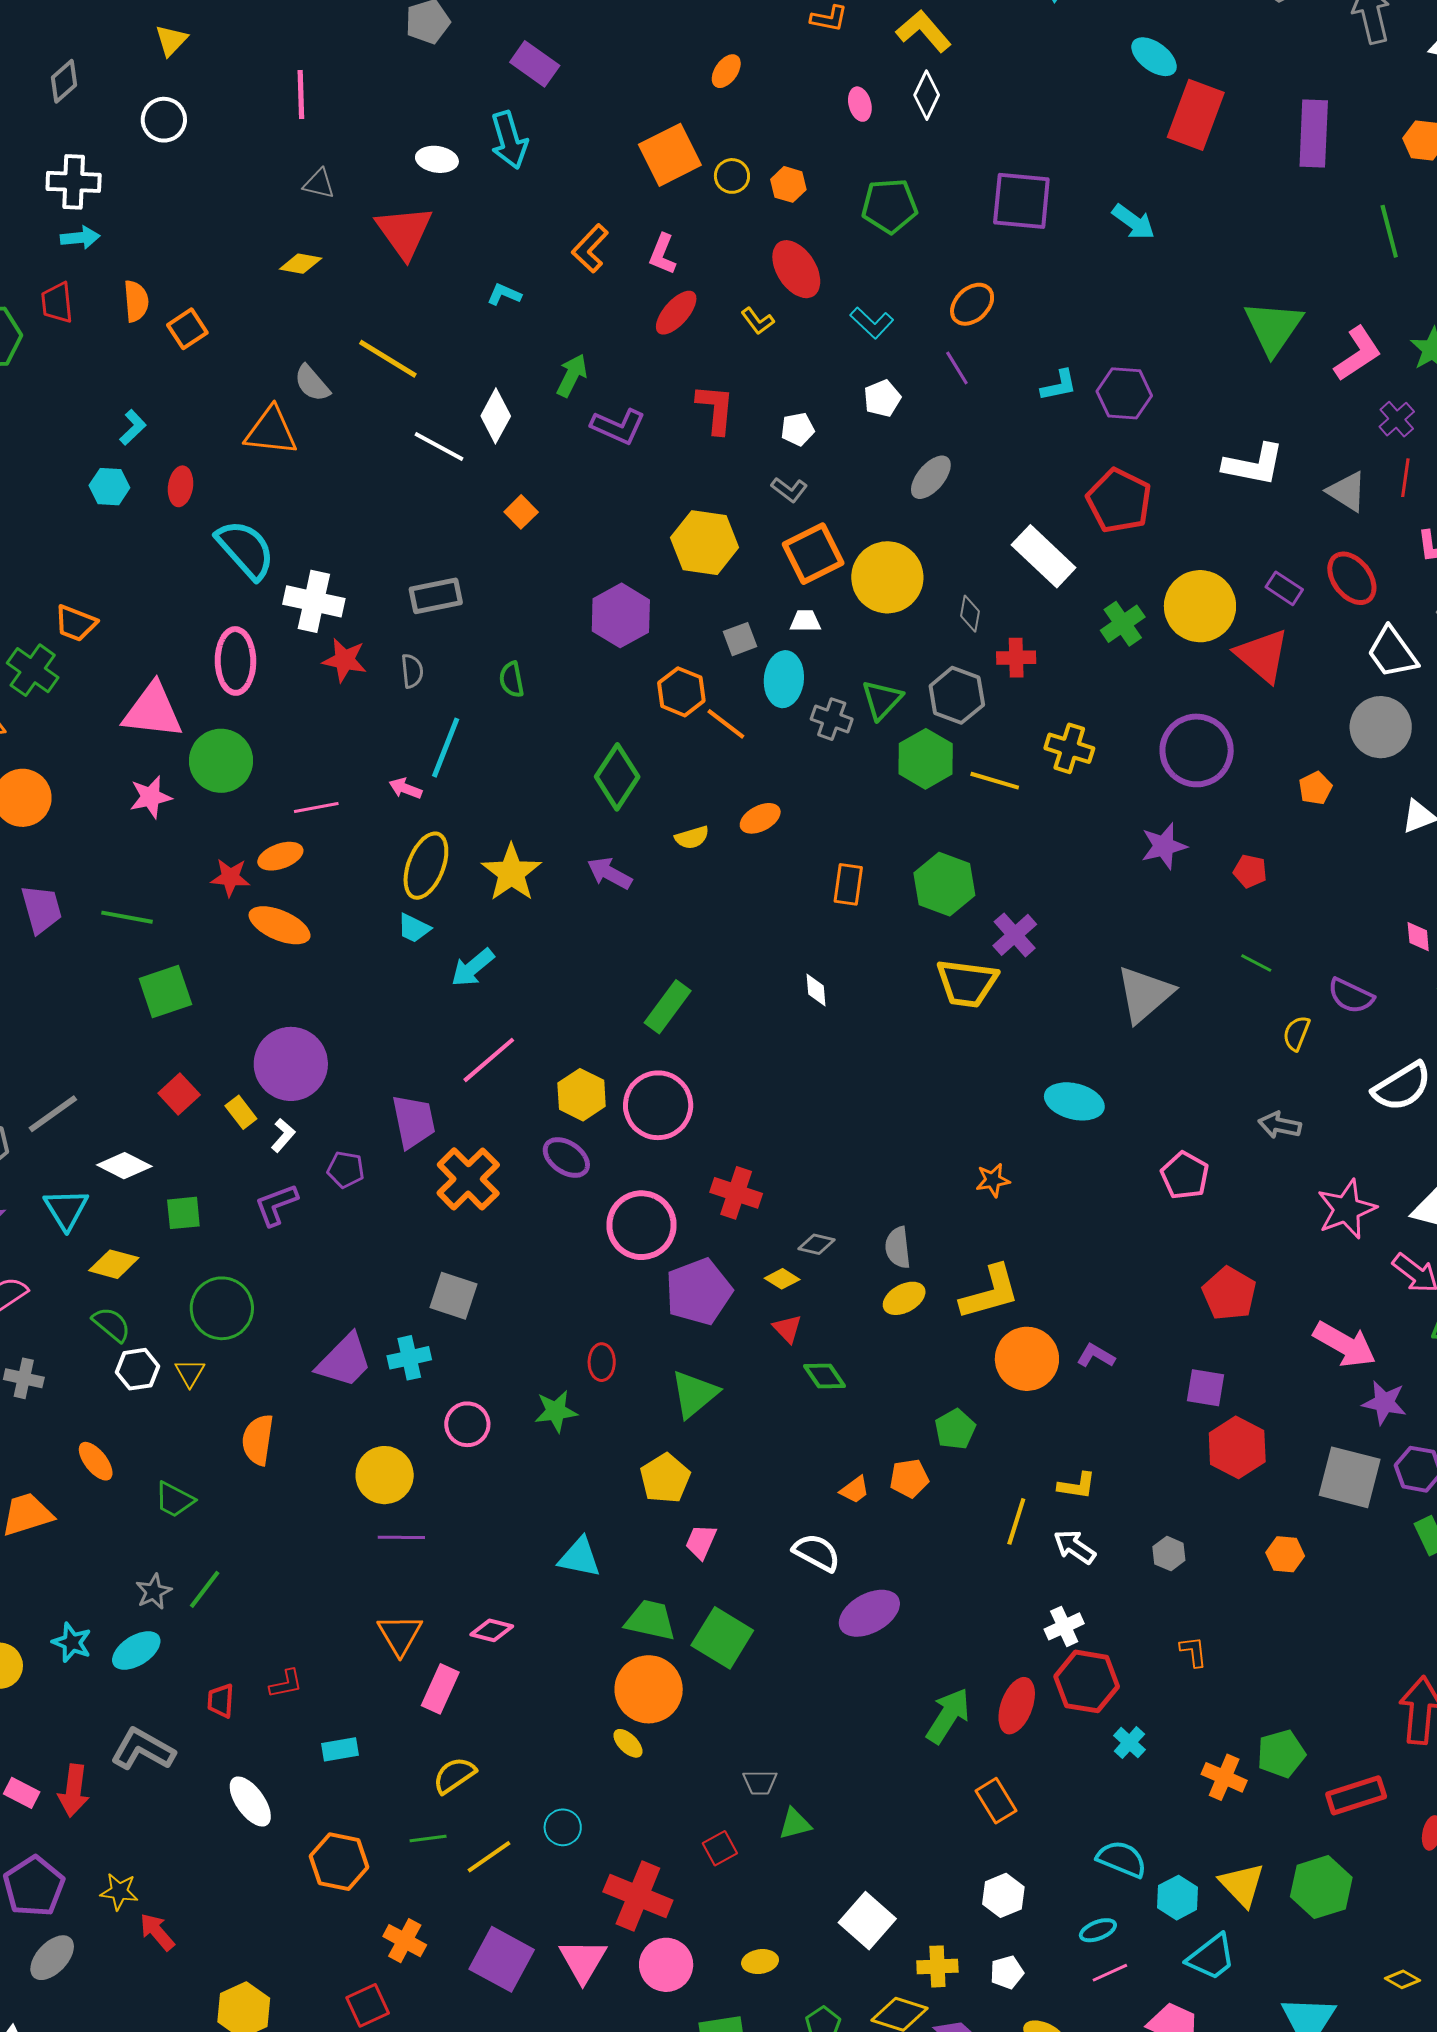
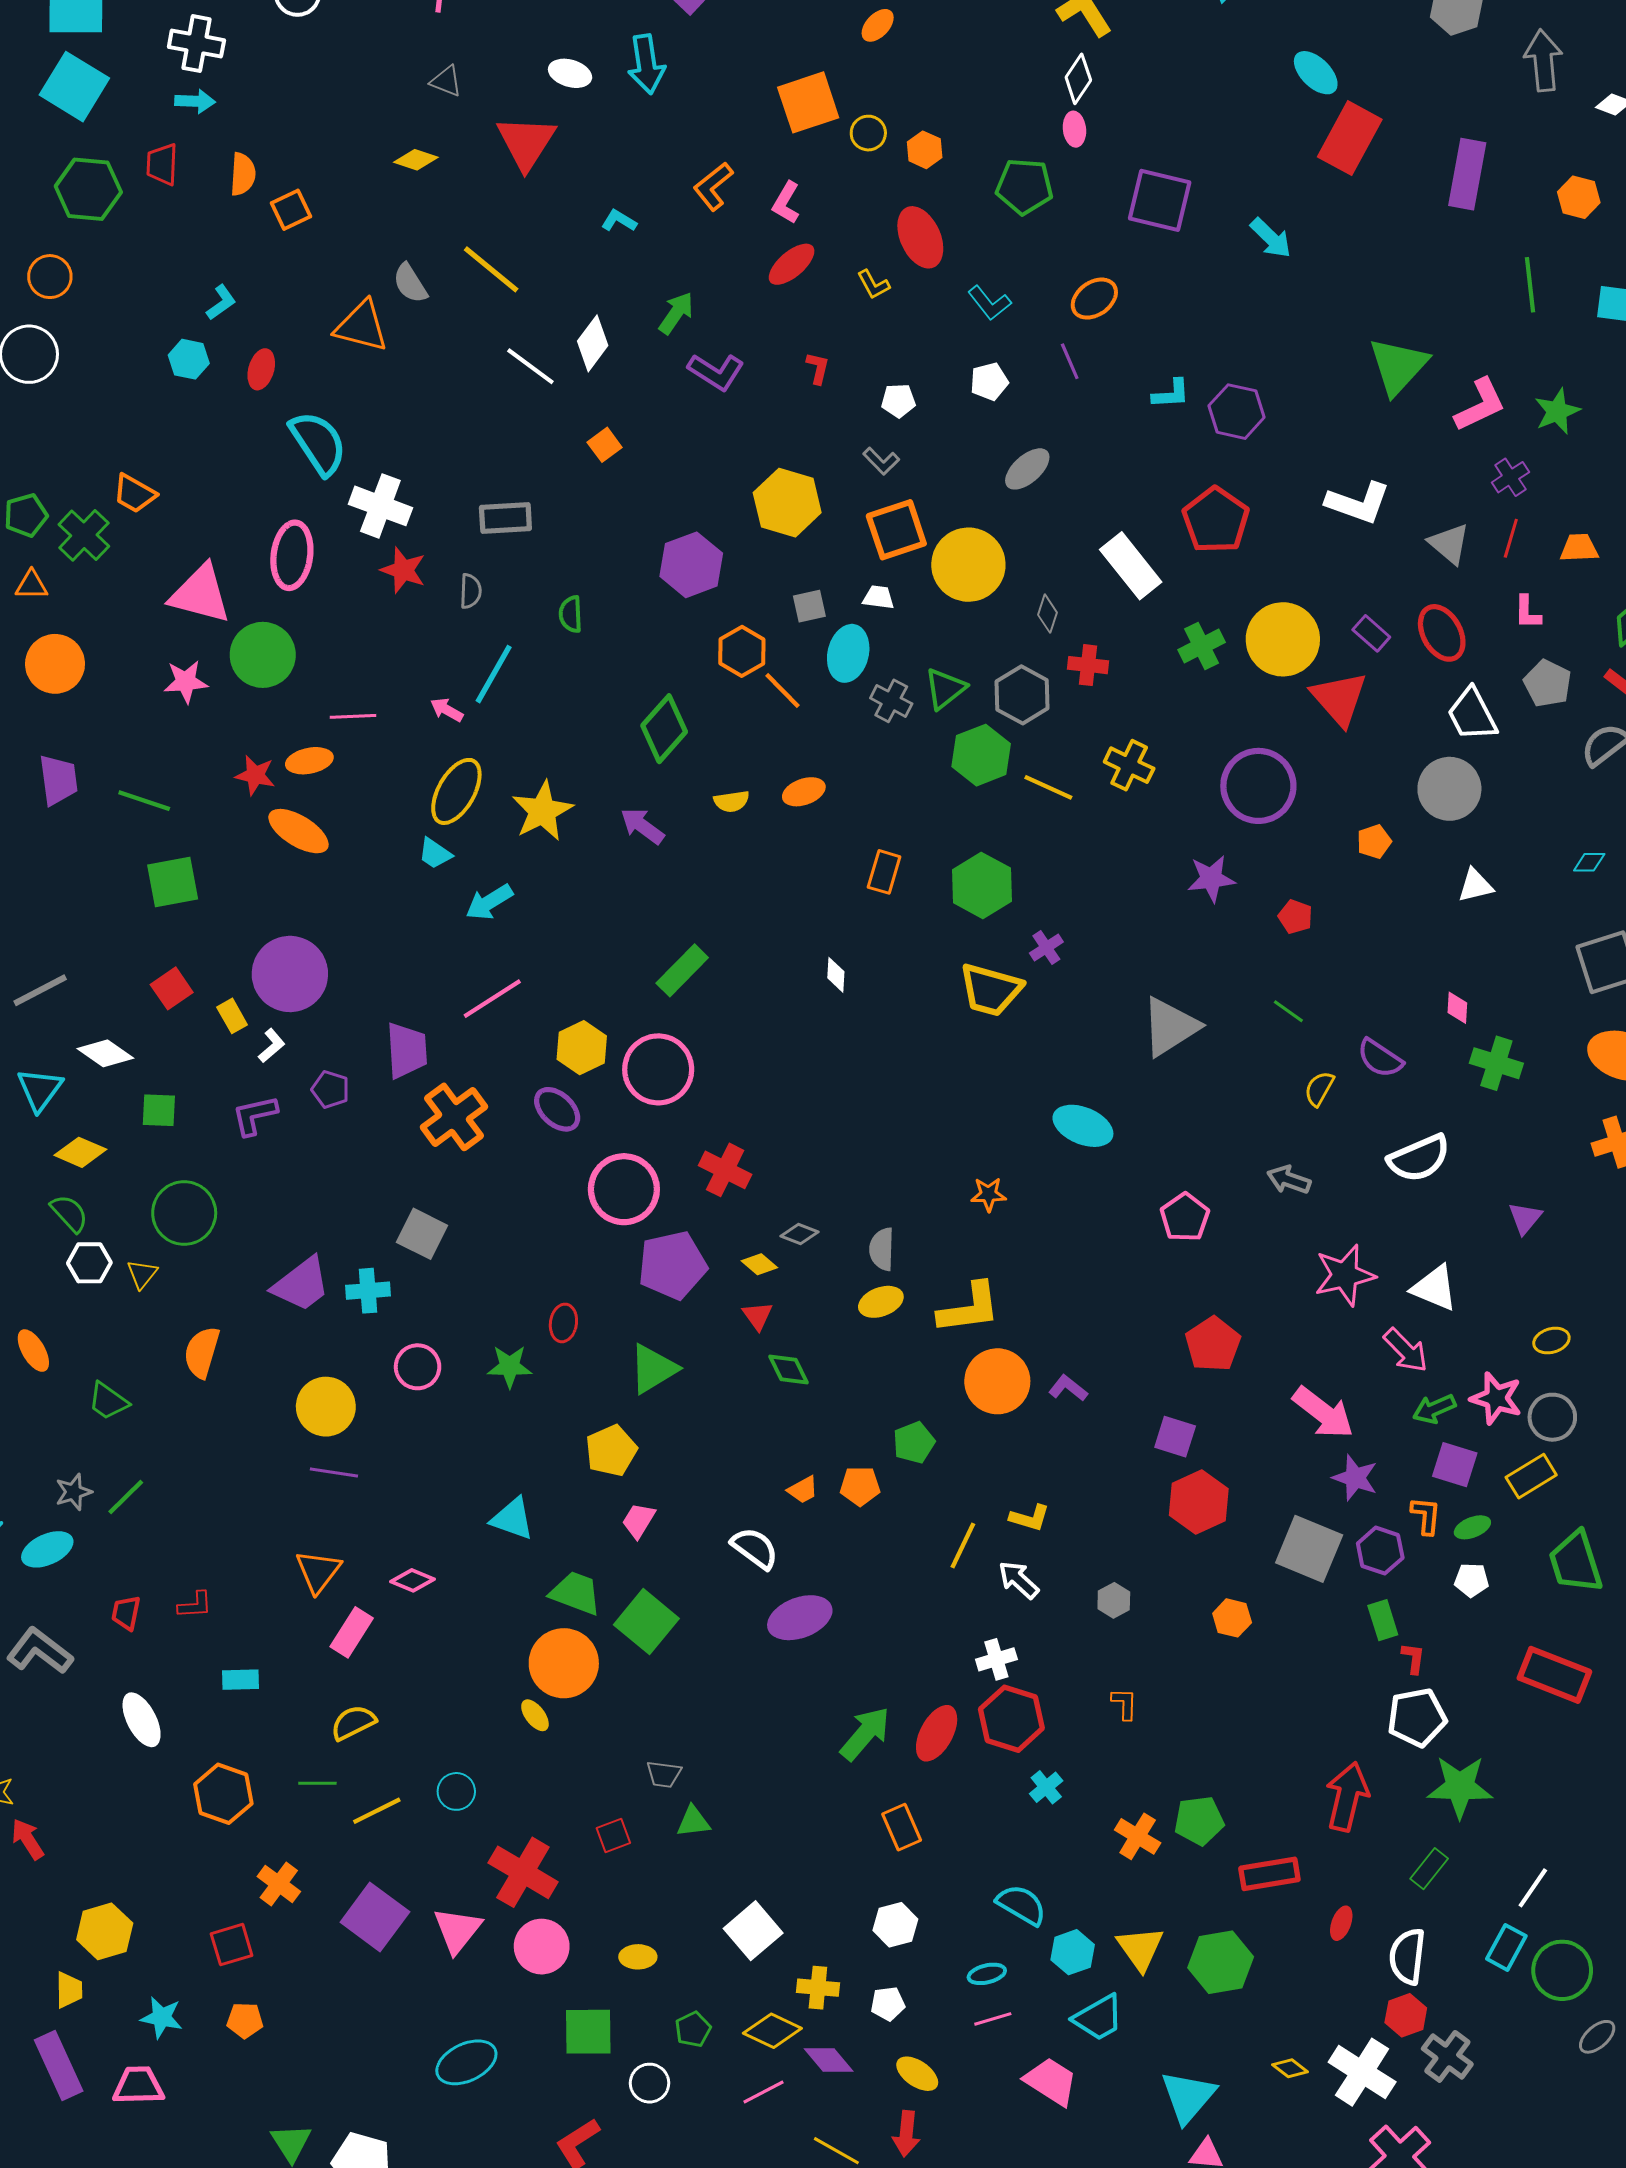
pink ellipse: (860, 104) -> (1074, 129), moved
red L-shape: (716, 409) -> (818, 368), size x0.6
purple cross: (1015, 935) -> (1046, 948), size x0.7

